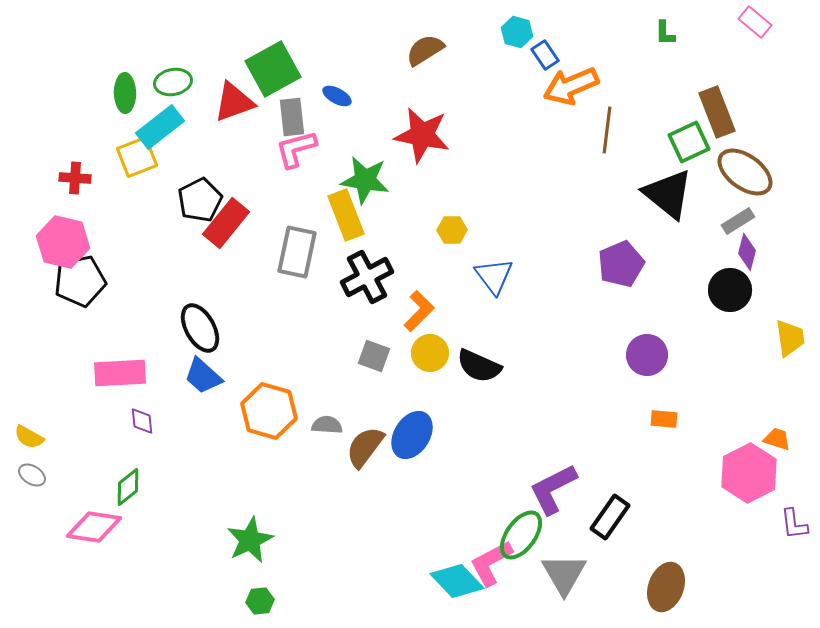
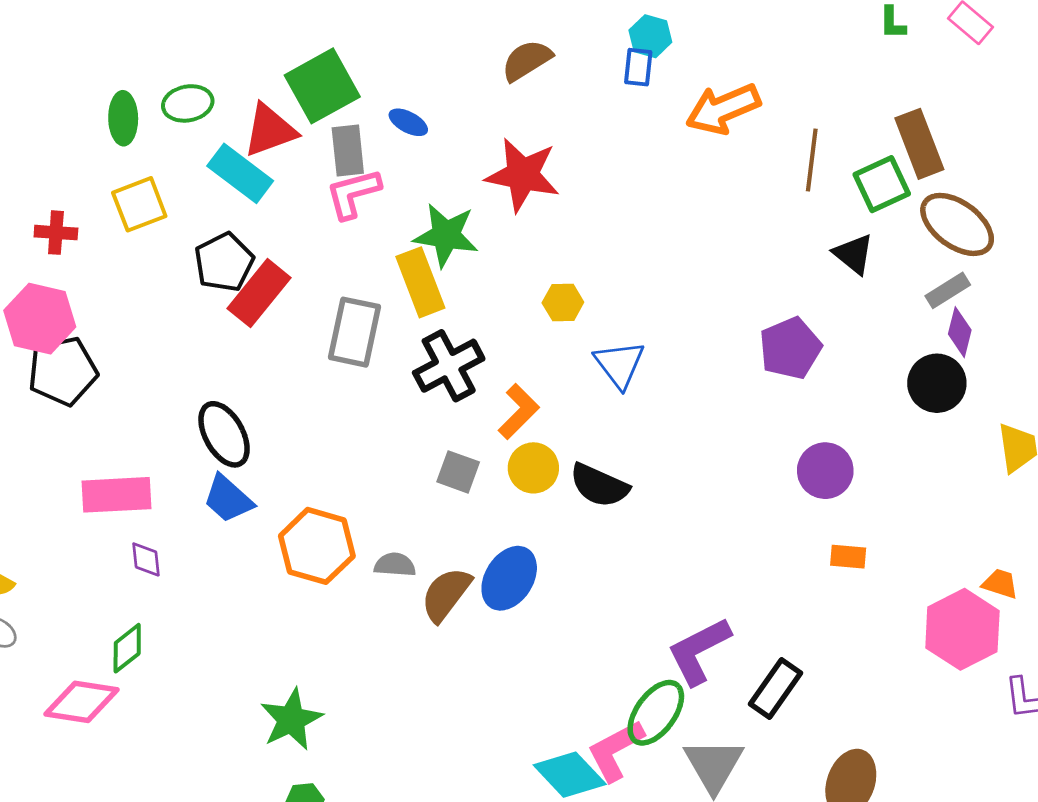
green L-shape: (665, 33) -> (893, 23), moved
blue rectangle: (545, 55) -> (638, 67), moved, turned 40
cyan rectangle: (160, 127) -> (240, 173), moved, turned 75
brown line: (607, 130) -> (812, 160), moved
black triangle: (668, 194) -> (854, 254), size x0.6

